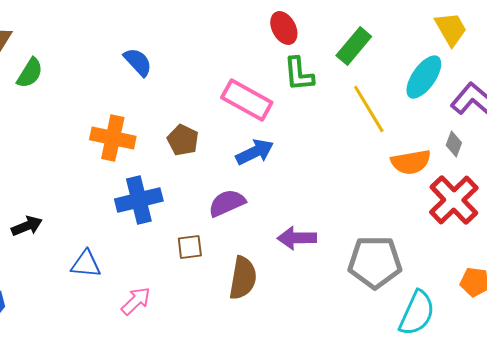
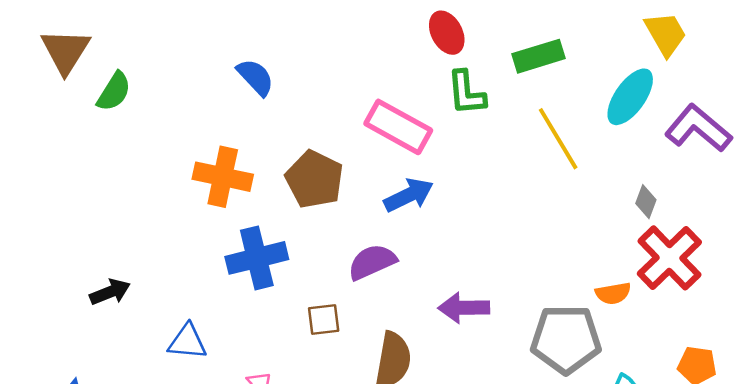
green rectangle: (354, 46) -> (538, 56), turned 33
brown pentagon: (183, 140) -> (314, 179), size x1.4
gray diamond: (454, 144) -> (646, 202), moved
orange semicircle: (411, 162) -> (613, 293), moved, size x0.7

